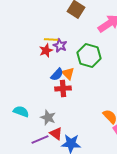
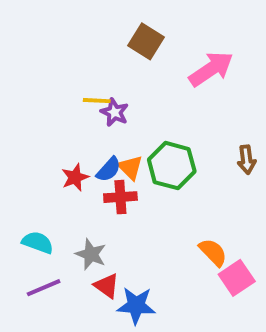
red star: (46, 50) -> (75, 177), moved
green hexagon: (89, 55) -> (172, 166), moved
purple line: (40, 139) -> (44, 288), moved

